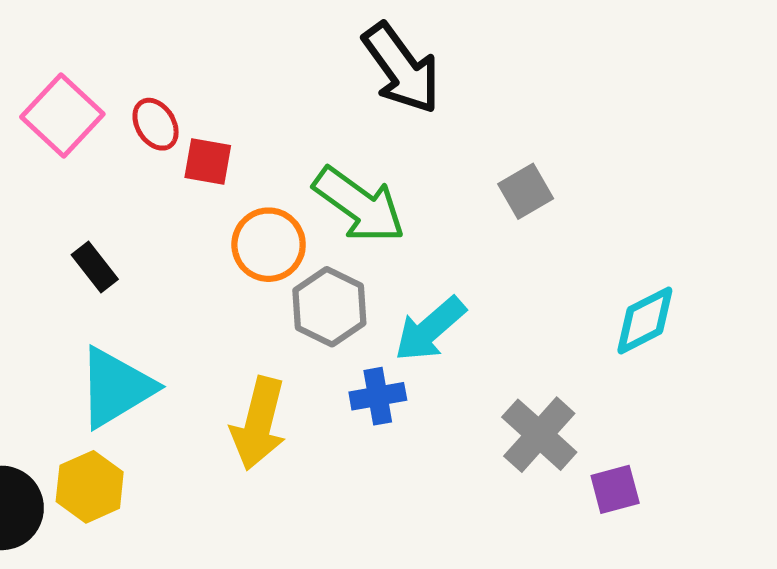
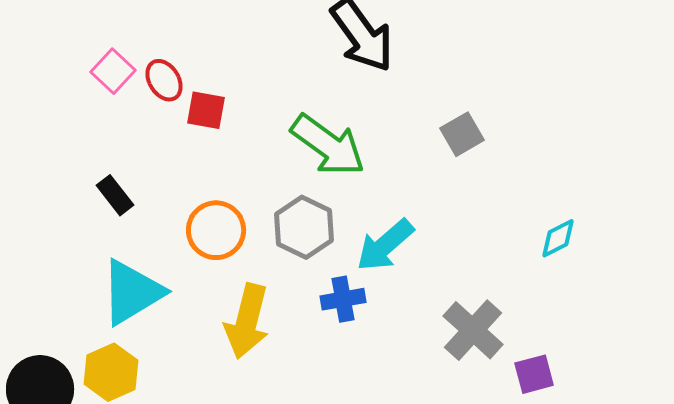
pink square: (62, 116) -> (113, 71), moved, size x0.7
orange circle: (269, 245) -> (216, 230), moved
cyan diamond: (645, 320) -> (558, 238), size x0.7

